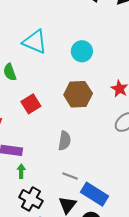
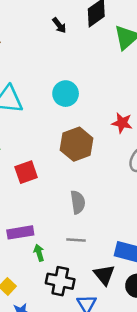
red square: (31, 104) -> (26, 172), turned 30
gray line: (70, 176) -> (76, 240), moved

